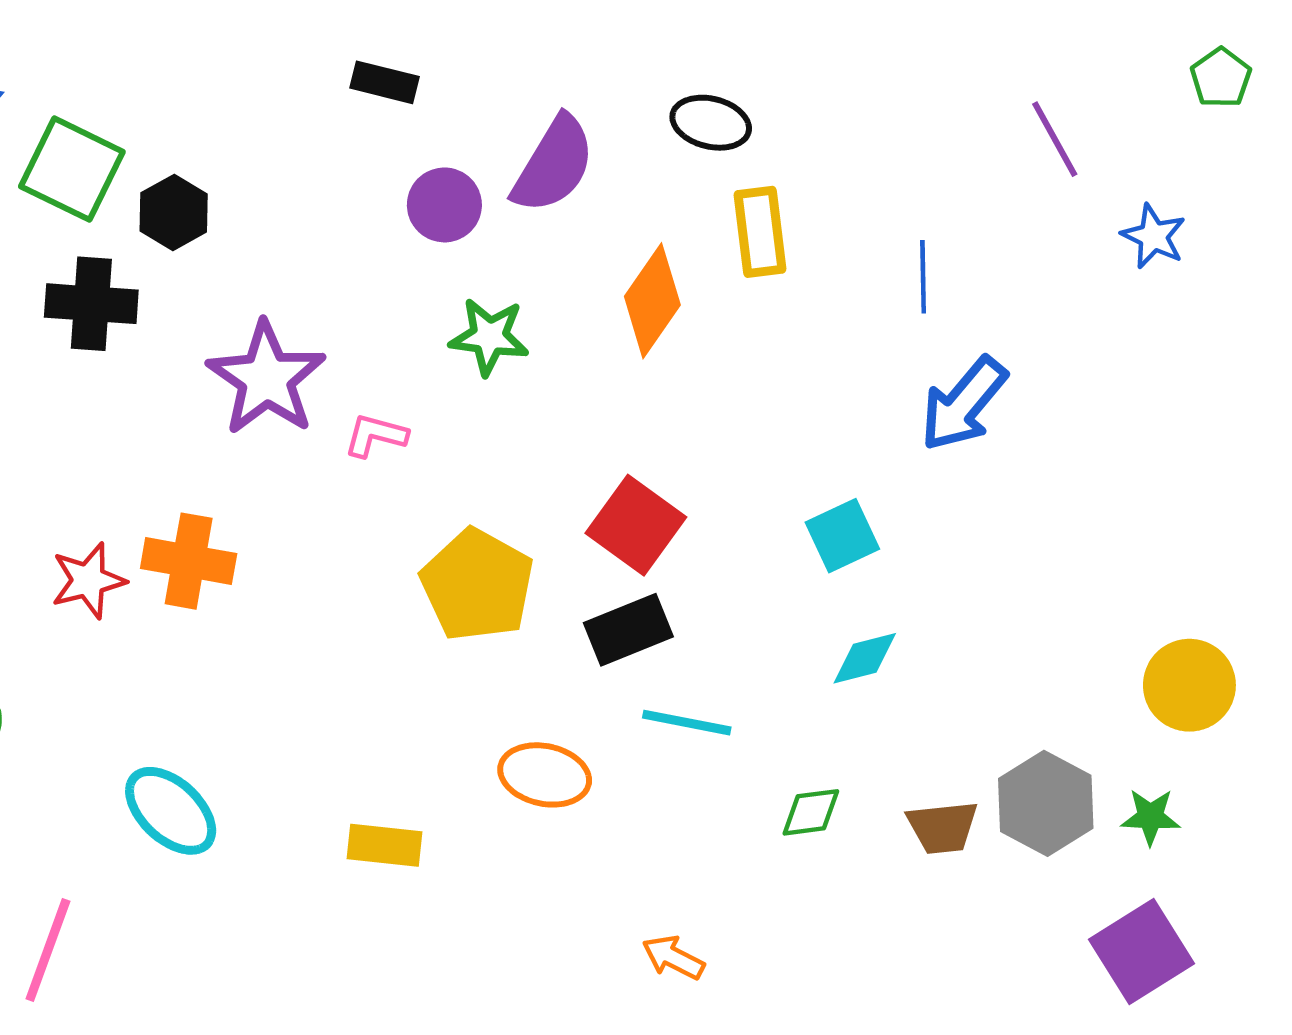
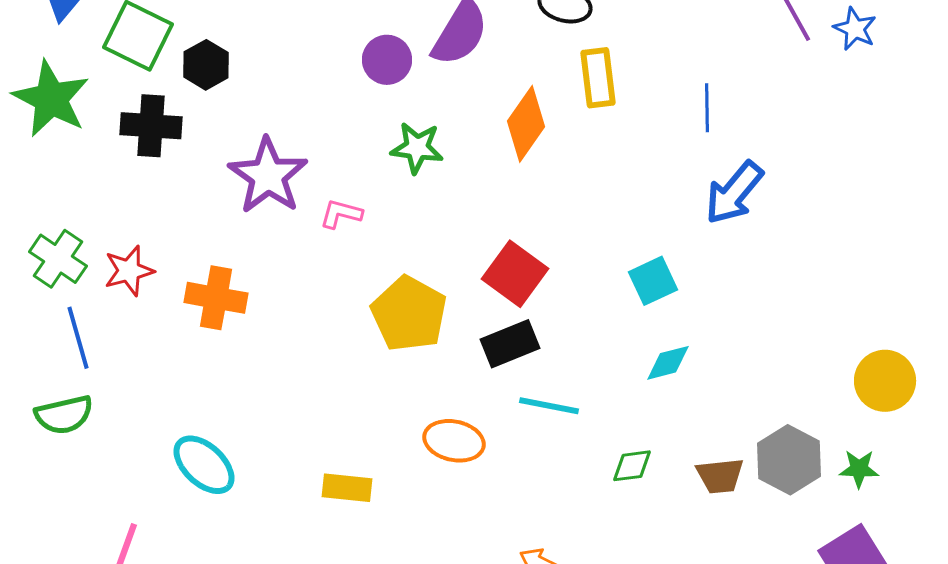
blue star: (1153, 236) -> (855, 29), moved
red star: (88, 580) -> (129, 271), moved

